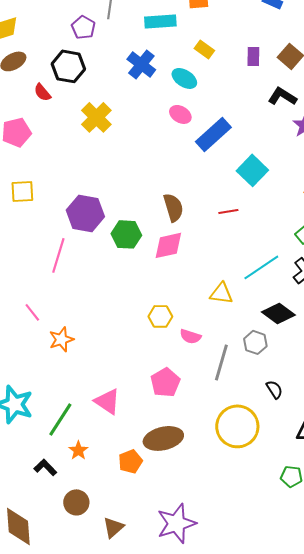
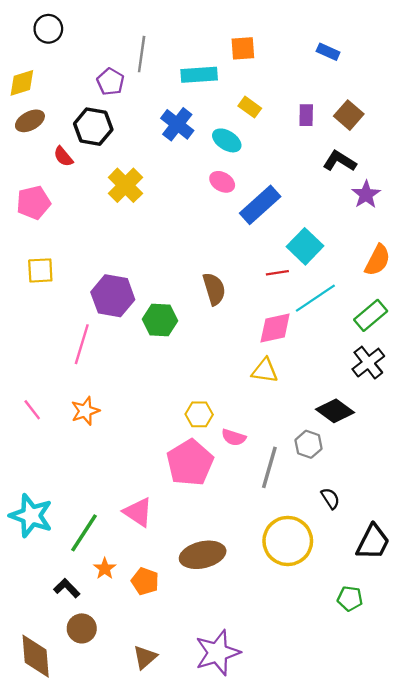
red line: (228, 211) -> (277, 273), moved
pink diamond: (168, 245) -> (275, 328), moved
cyan line: (261, 267) -> (315, 298), moved
yellow triangle: (221, 293) -> (265, 371), moved
pink line: (32, 312) -> (32, 410), moved
orange star: (61, 339) -> (85, 411), moved
pink pentagon: (165, 382) -> (190, 463), moved, size x1.4
orange pentagon: (130, 461) -> (145, 581), moved, turned -30
brown circle: (76, 502) -> (82, 628), moved

